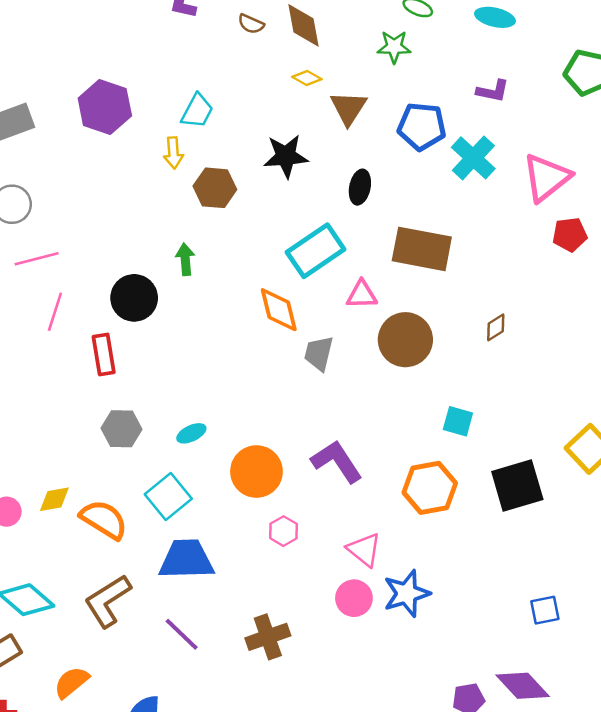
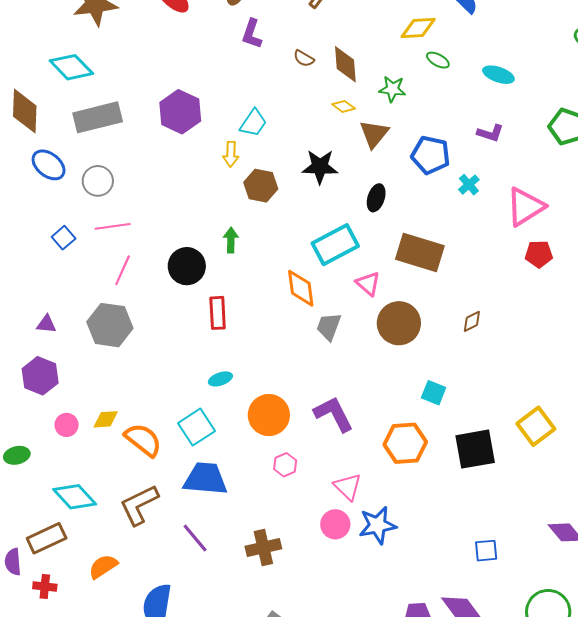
green star: (394, 47) -> (392, 89), moved
cyan cross: (473, 158) -> (469, 185), size x0.6
pink triangle: (362, 295) -> (368, 284), turned 36
red rectangle: (104, 354) -> (218, 313), moved
gray hexagon: (121, 429) -> (110, 325), moved, size x1.4

